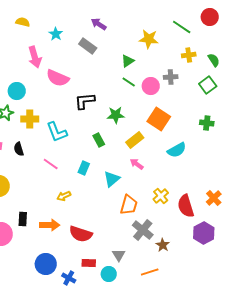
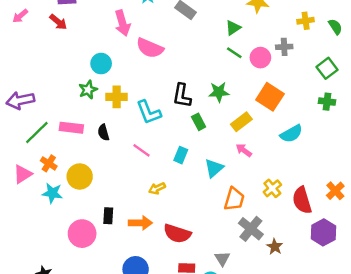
green square: (208, 85) -> (327, 68), moved
black L-shape: (85, 101) -> (182, 96), moved, turned -75

